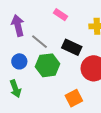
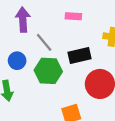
pink rectangle: (60, 15) -> (73, 16), turned -40
black rectangle: (72, 47) -> (79, 56), turned -48

